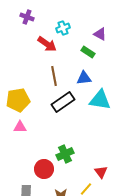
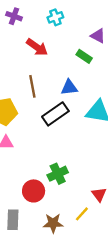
cyan cross: (63, 28) -> (55, 17), moved
brown line: (54, 76) -> (32, 86), moved
blue triangle: (84, 78) -> (69, 87), moved

